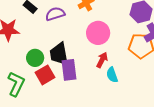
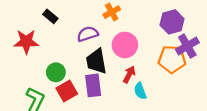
purple semicircle: (55, 14) -> (88, 34), moved
black trapezoid: (59, 54) -> (96, 61), moved

